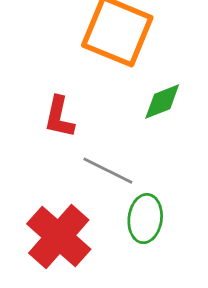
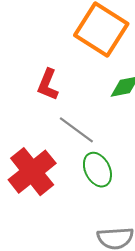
green ellipse: (145, 219) -> (97, 170), turned -44

